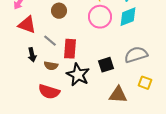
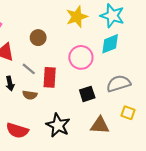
pink circle: (100, 17) -> (81, 57), moved
black star: (78, 75) -> (58, 125), moved
red semicircle: (49, 92) -> (17, 130), moved

